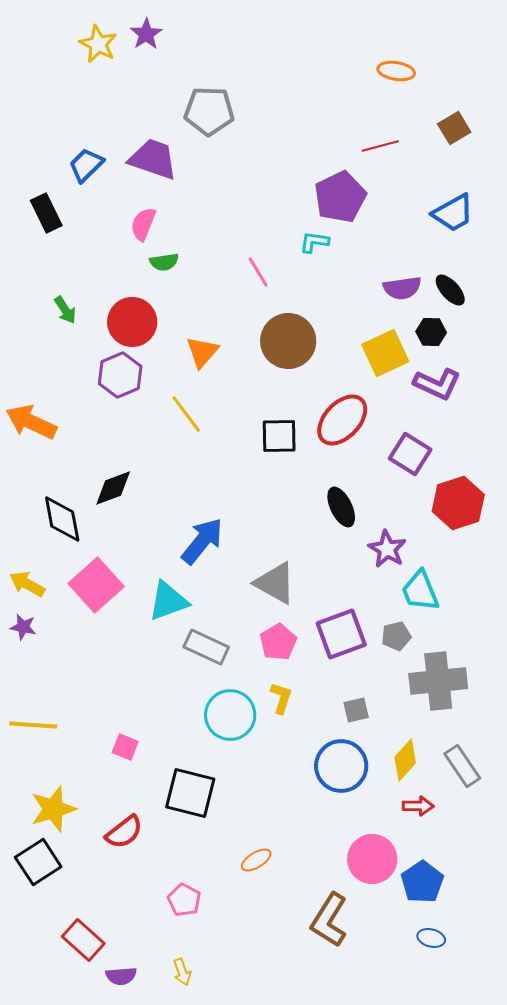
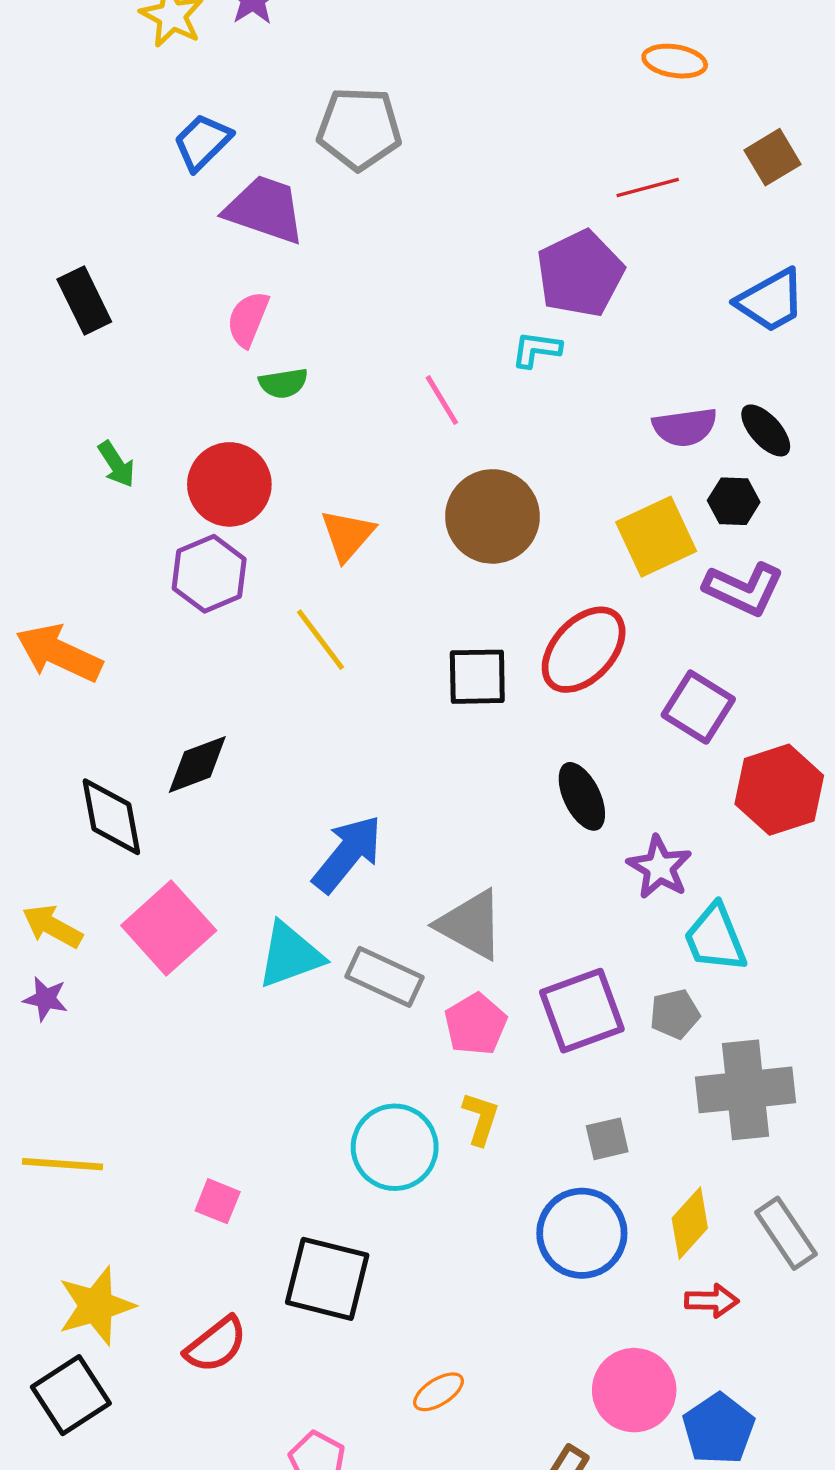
blue trapezoid: (86, 165) -> (202, 142), moved
gray rectangle: (206, 647) -> (385, 977), moved

